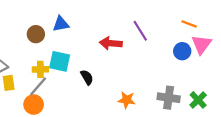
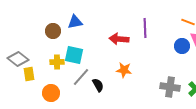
purple line: (140, 31) -> (145, 28), turned 30
black semicircle: (87, 77) -> (98, 85), moved
gray line: (38, 86) -> (81, 77), moved
orange star: (127, 100) -> (124, 70), moved

